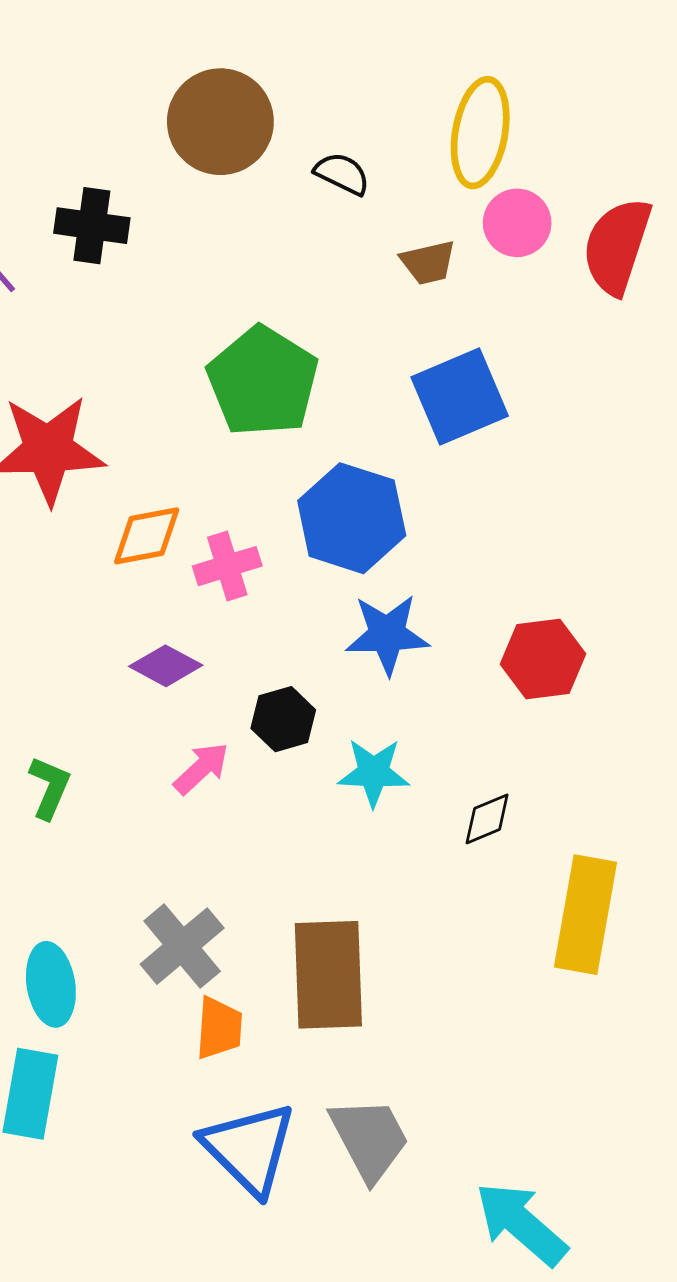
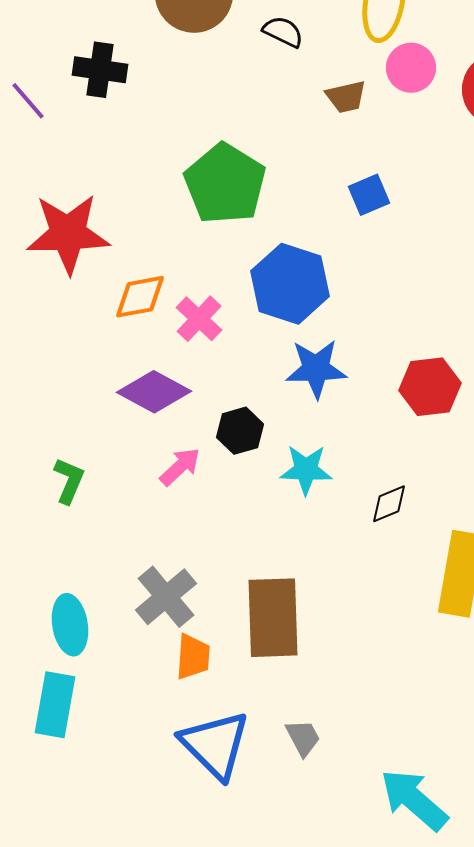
blue square: (460, 396) -> (369, 195), size x0.6
pink cross: (227, 566) -> (199, 319), turned -30
purple diamond: (166, 666) -> (154, 392), size x1.4
gray trapezoid: (369, 1139) -> (303, 738), size x0.6

